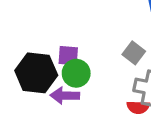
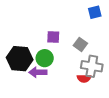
purple square: (68, 56) -> (53, 37), moved

